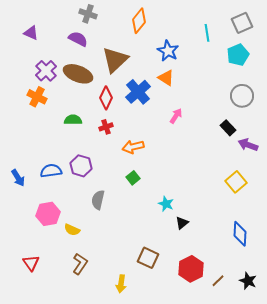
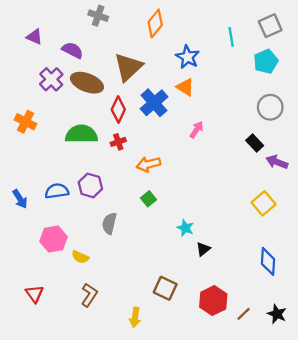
purple semicircle: (78, 39) -> (72, 50), moved
orange cross: (37, 97) -> (26, 122), moved
green semicircle: (73, 120) -> (81, 134), size x1.6

